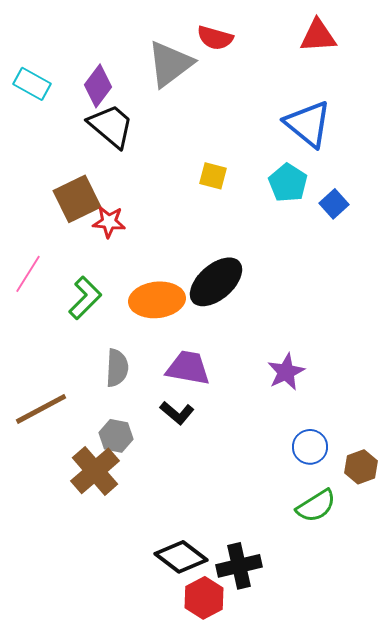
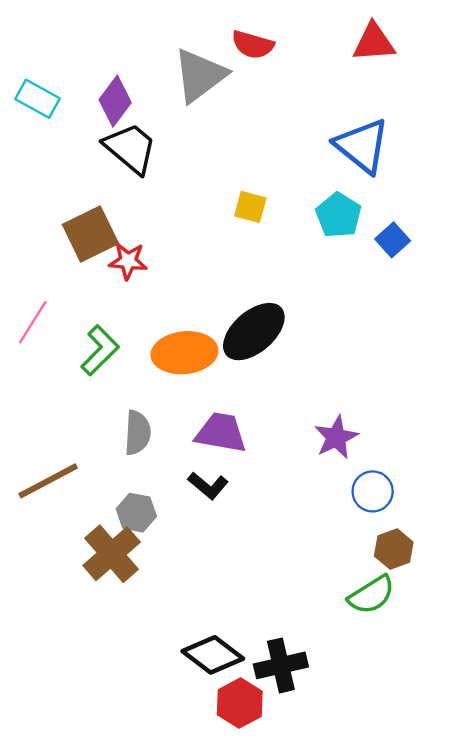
blue circle: (310, 447) -> (373, 491), moved
brown hexagon: (361, 467) -> (394, 549), moved

